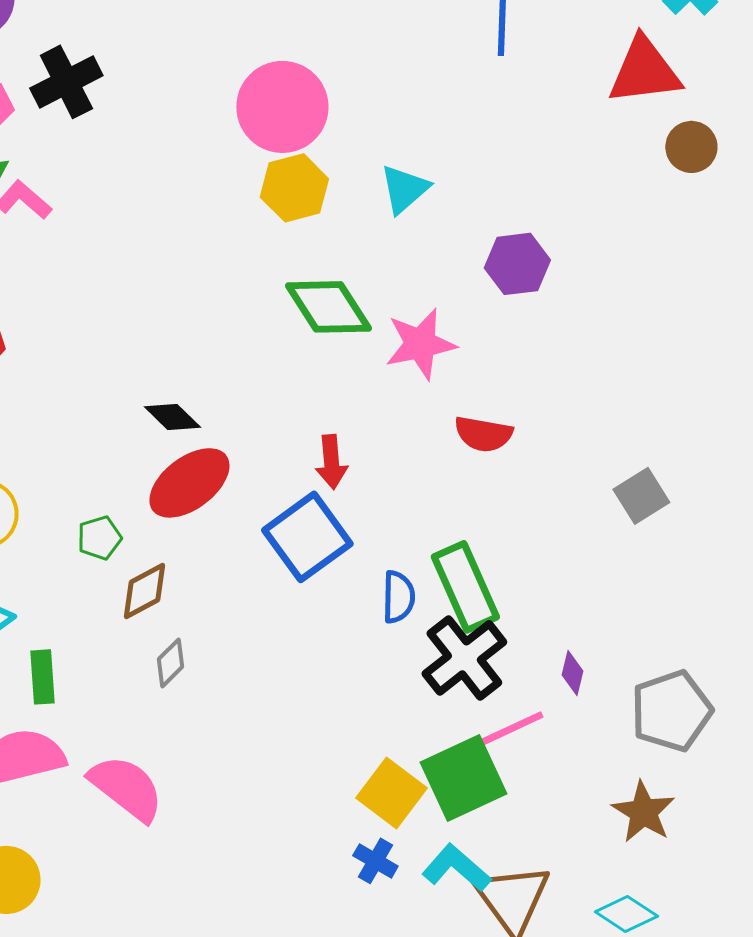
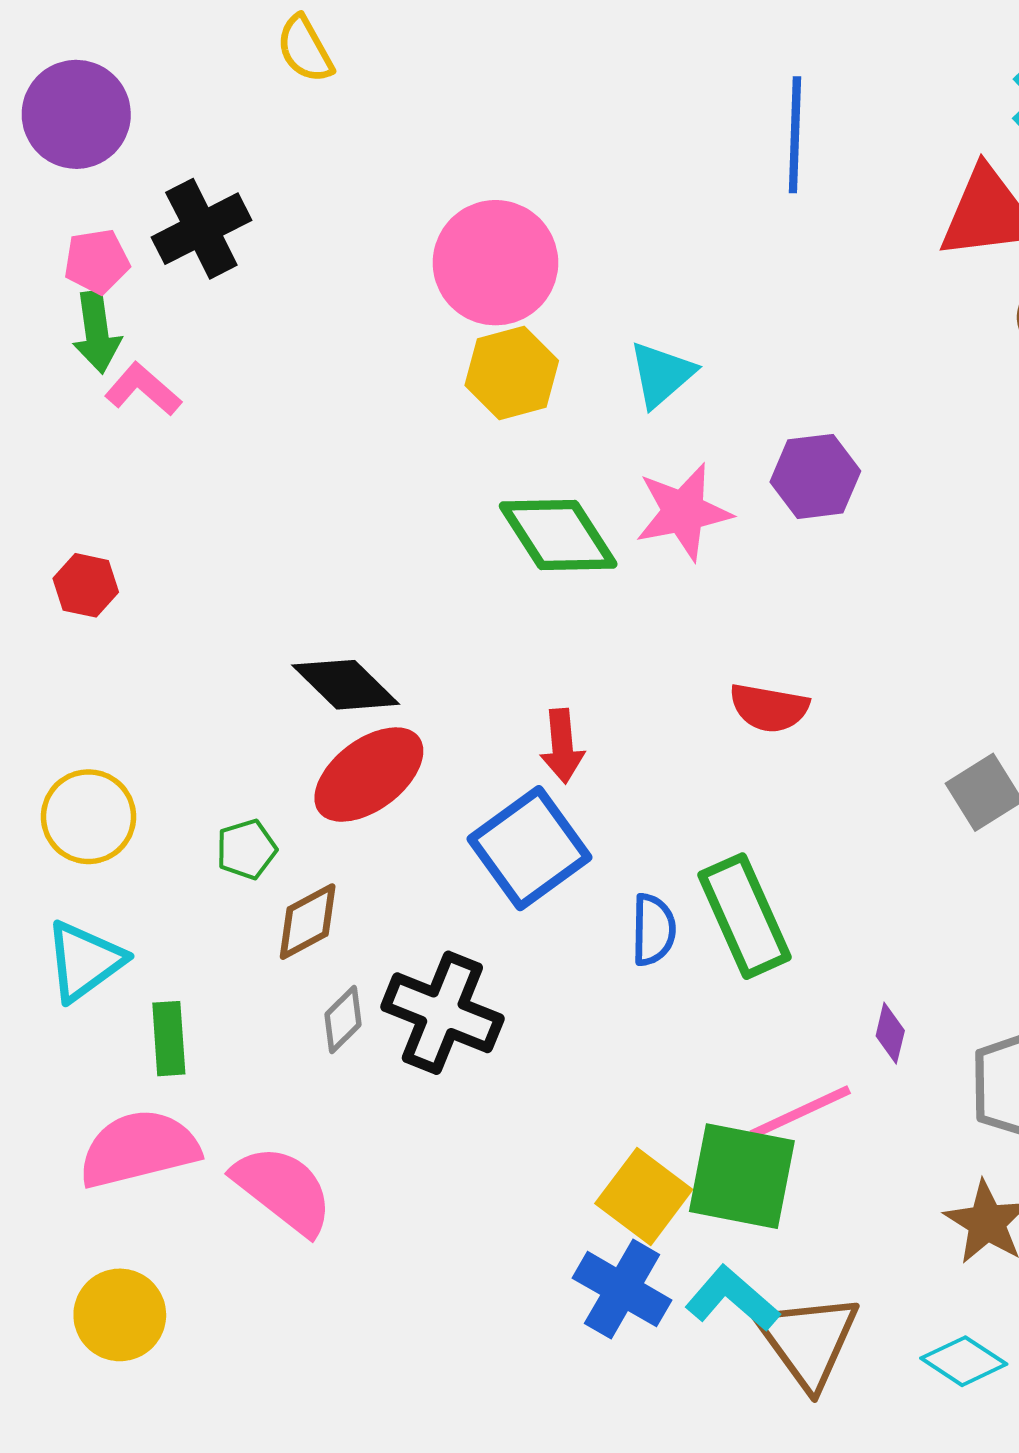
pink star: (420, 344) -> (683, 512), moved
black diamond: (172, 417) -> (346, 685), size x1.4
black cross: (464, 658) -> (442, 1013), moved, turned -30
green square: (463, 778) -> (742, 1176), turned 36
blue cross: (375, 861) -> (622, 1289), size x1.6

